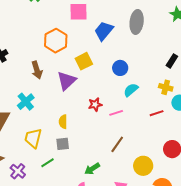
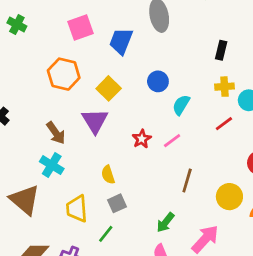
brown arrow: (37, 70) -> (56, 133), moved

